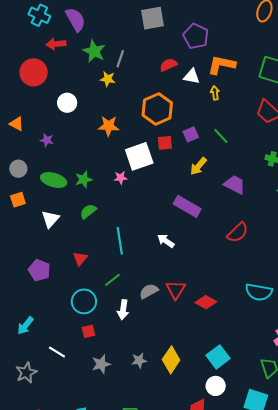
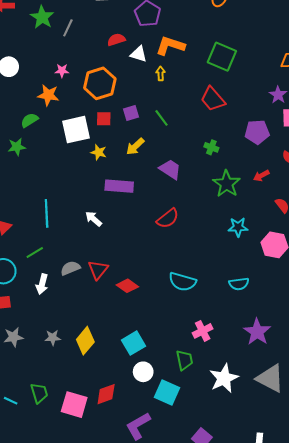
yellow star: (108, 79) -> (99, 152), moved
pink star: (121, 178) -> (62, 71), moved
purple rectangle: (187, 206) -> (119, 186), turned -32
green semicircle: (88, 211) -> (29, 120), moved
white circle: (216, 386) -> (143, 372), moved

